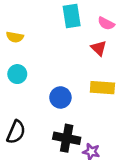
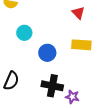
cyan circle: (17, 74) -> (24, 33), moved

